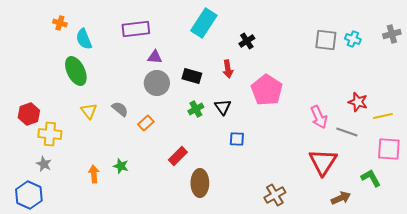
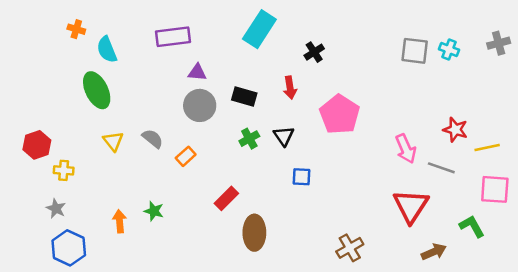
yellow cross: (50, 134) -> (64, 170), size x0.7
blue hexagon: (29, 195) -> (69, 248), moved

